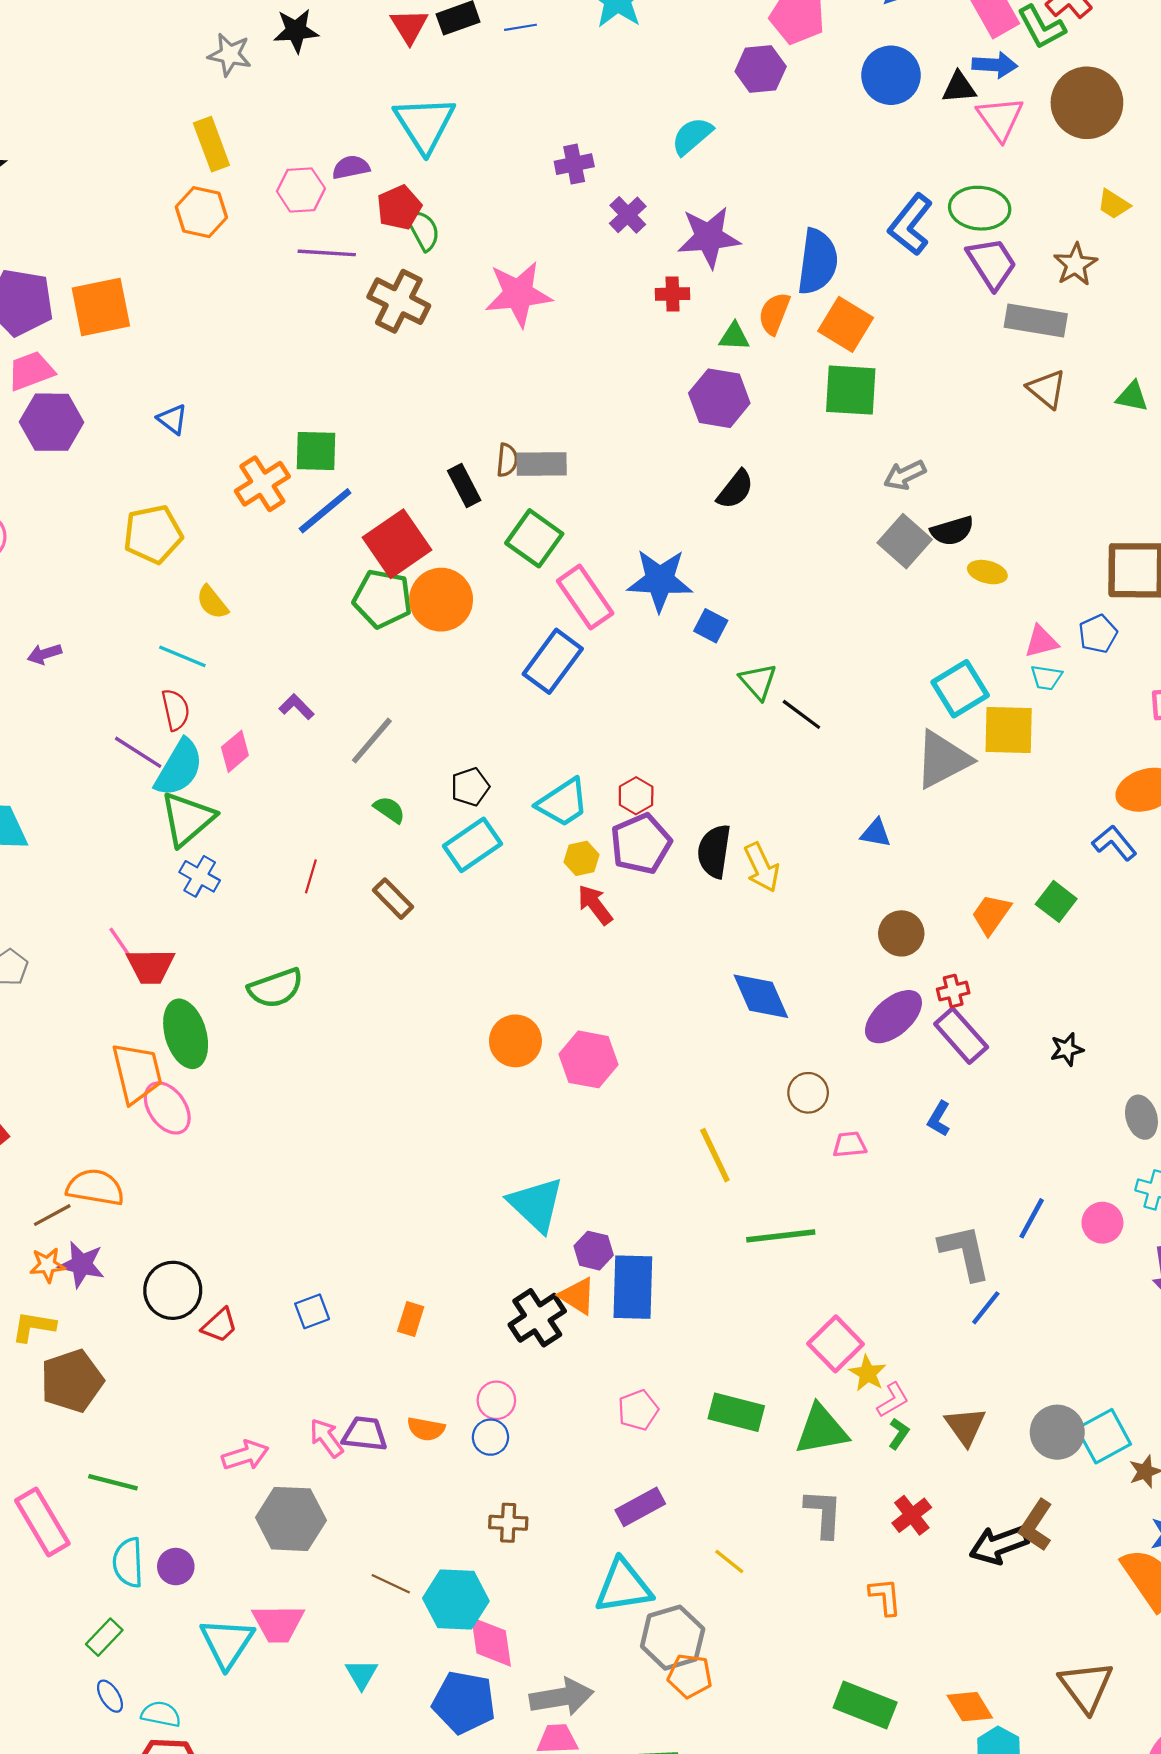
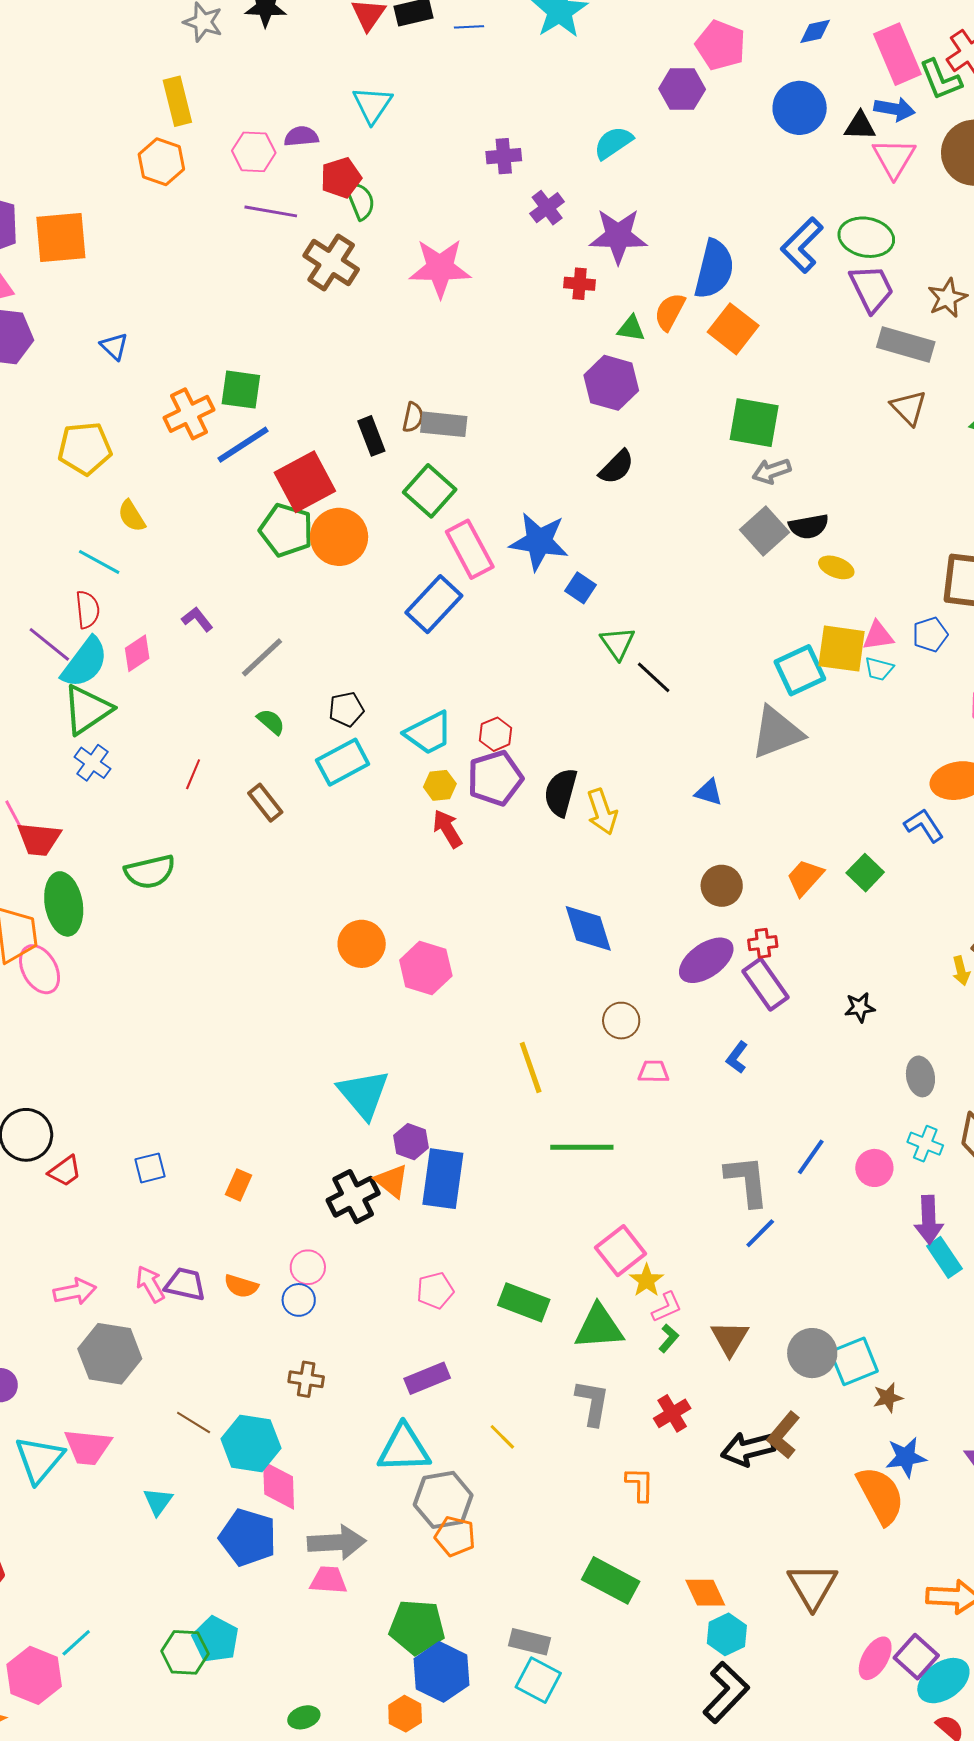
cyan triangle: (425, 124) -> (372, 105), size x0.7
green square: (851, 390) -> (754, 423), moved
yellow square: (1009, 730) -> (842, 649), moved

